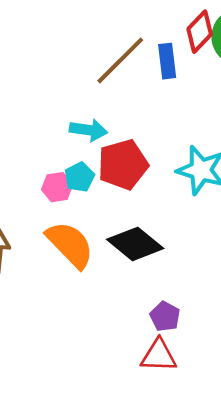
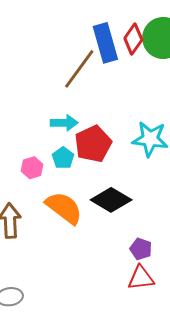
blue rectangle: (167, 61) -> (105, 43), moved, size x1.5
pink hexagon: (57, 187) -> (32, 168), moved

